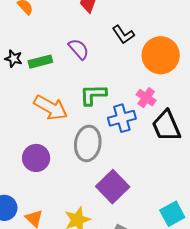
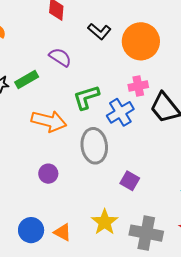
pink cross: (146, 98) -> (138, 86), turned -30
purple circle: (36, 158) -> (48, 174), size x0.7
purple square: (113, 187) -> (130, 181), size x0.6

